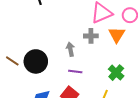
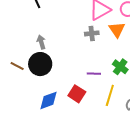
gray arrow: (70, 49) -> (41, 42), moved
purple line: (75, 72) -> (94, 74), moved

